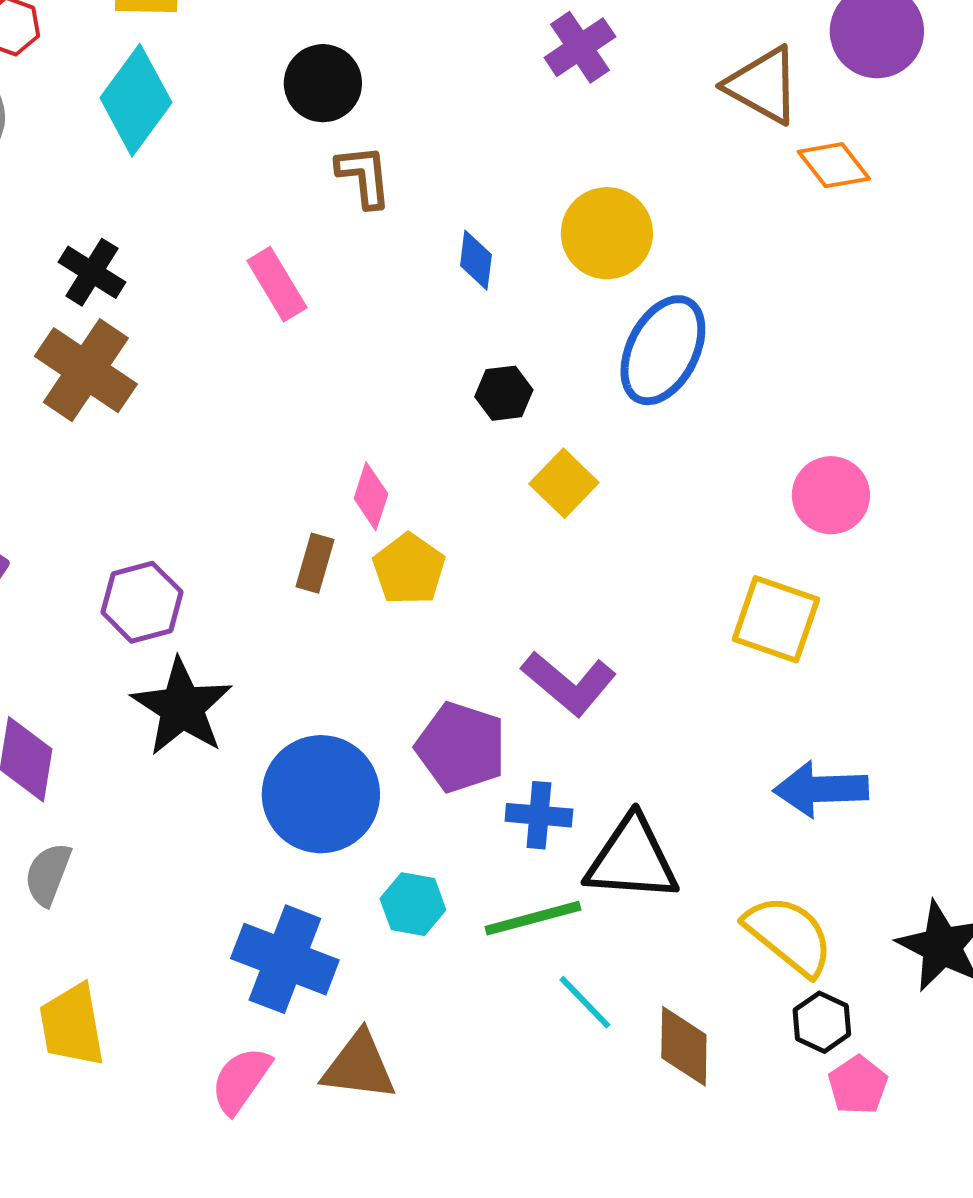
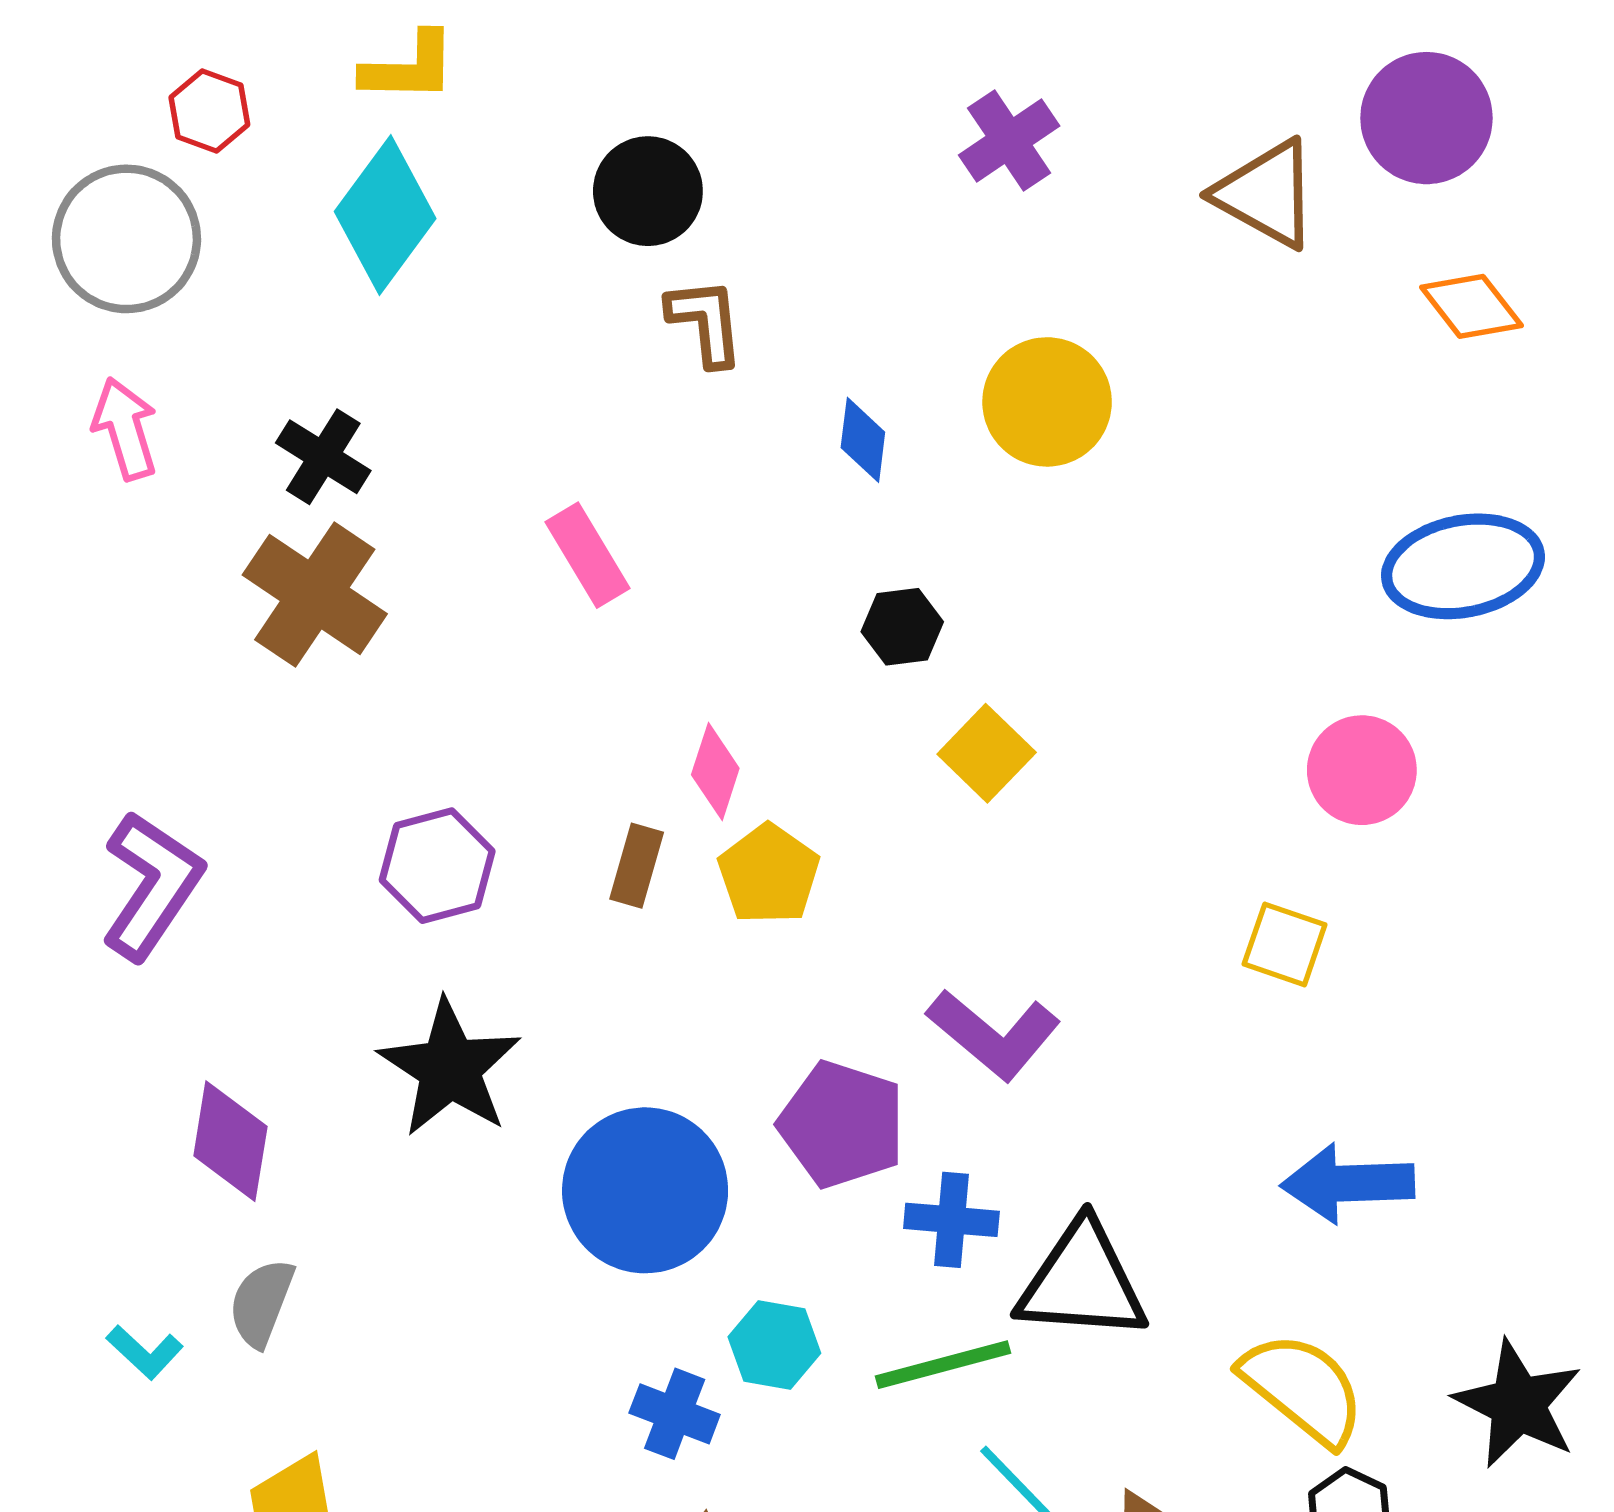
orange diamond: (834, 165) -> (1471, 306), moved
pink rectangle: (277, 284) -> (587, 555), moved
blue ellipse: (663, 350) -> (1463, 566), moved, turned 52
purple hexagon: (142, 602) -> (437, 866), moved
yellow square: (776, 619) -> (1285, 944), size x0.7
blue cross: (285, 959) -> (675, 1414), moved, size x0.6

